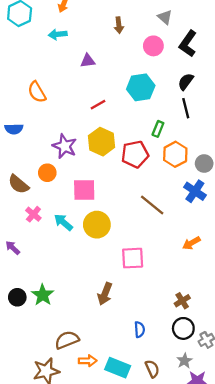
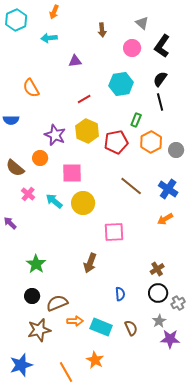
blue cross: (195, 191) -> (168, 189), moved
black circle: (17, 297) -> (32, 296), moved

